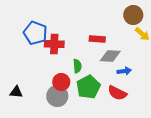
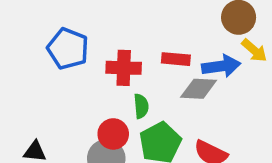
red cross: (54, 44) -> (124, 68), moved
blue arrow: (124, 71) -> (221, 66), moved, size x1.5

